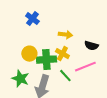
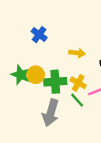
yellow cross: (62, 54) -> (78, 83), moved
green star: (20, 79) -> (21, 75), moved

